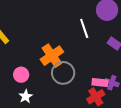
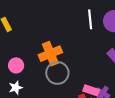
white line: (84, 28) -> (90, 19), moved

